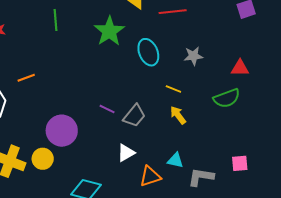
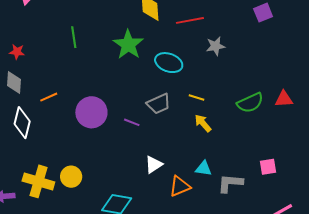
cyan ellipse: (148, 52) -> (169, 63), turned -44
gray star: (193, 56) -> (216, 46), moved
red triangle: (240, 68) -> (284, 99), moved
gray trapezoid: (134, 116) -> (159, 104), moved, turned 30
purple circle: (62, 131) -> (91, 112), moved

